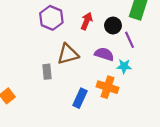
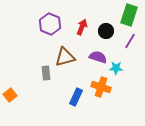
purple line: (130, 40) -> (130, 41), moved, turned 56

